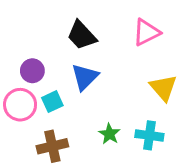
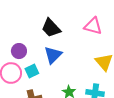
pink triangle: (146, 32) -> (93, 26), turned 42

